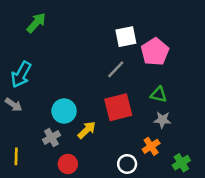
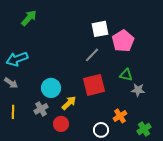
cyan arrow: (21, 74) -> (17, 59), turned 40
gray star: (162, 120) -> (138, 90), moved
yellow line: (16, 156) -> (13, 112), moved
red circle: (68, 164) -> (61, 124), moved

